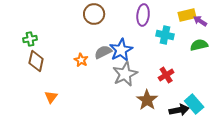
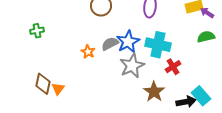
cyan cross: (165, 35) -> (158, 45), moved, size x1.4
brown diamond: (36, 61) -> (43, 84), moved

